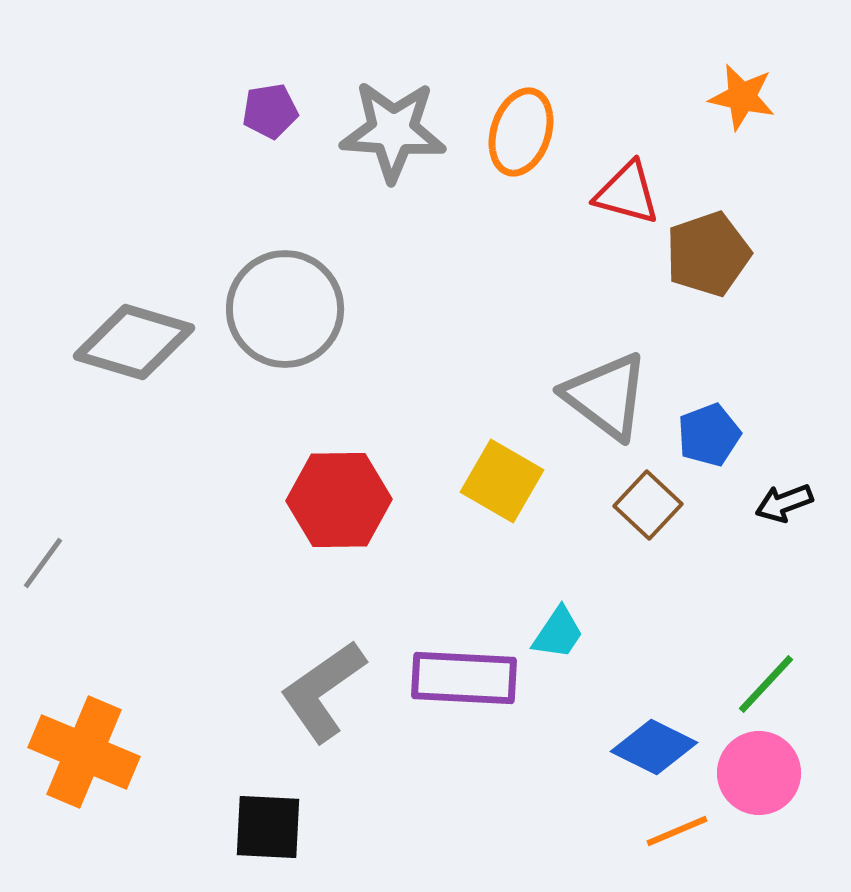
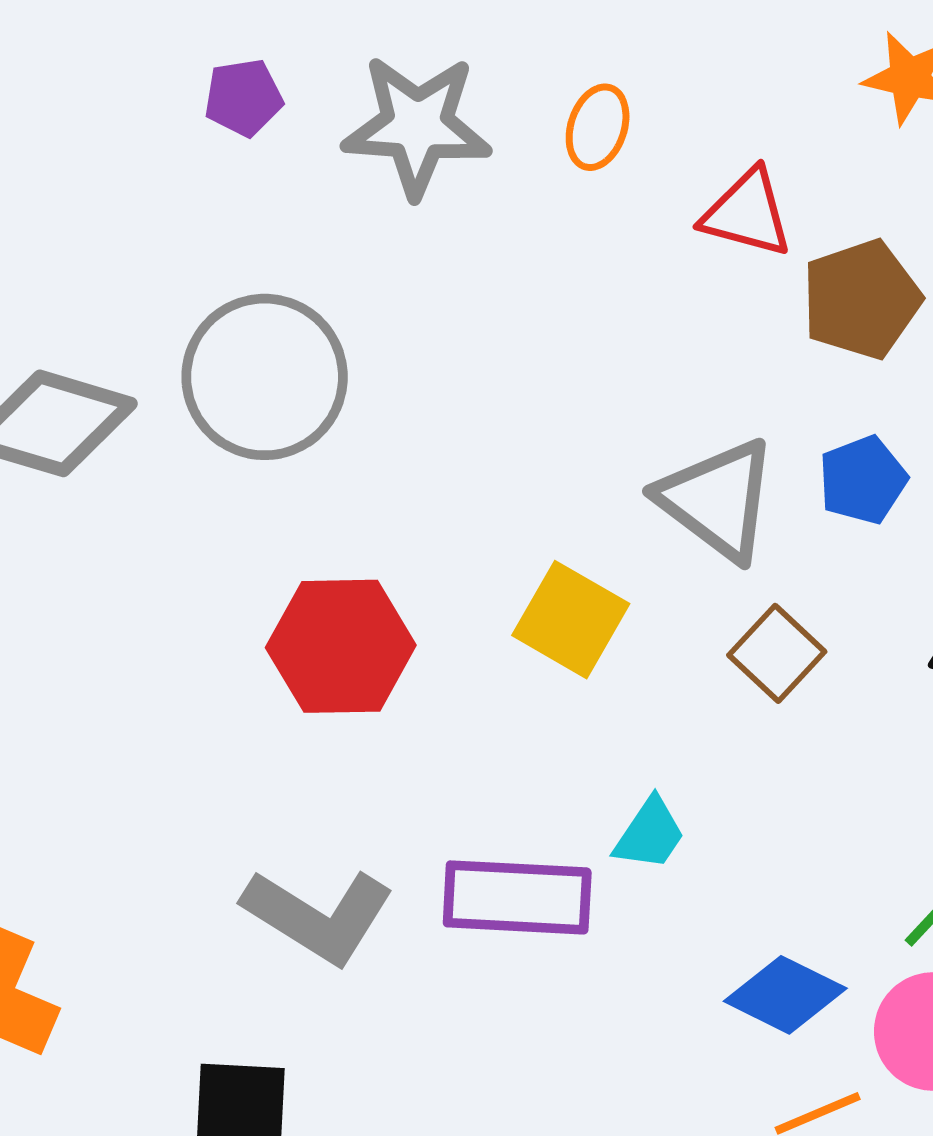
orange ellipse: (521, 132) -> (598, 127), size x0.7
blue pentagon: (709, 435) -> (863, 480), moved
gray L-shape: (323, 691) -> (318, 916), turned -113

